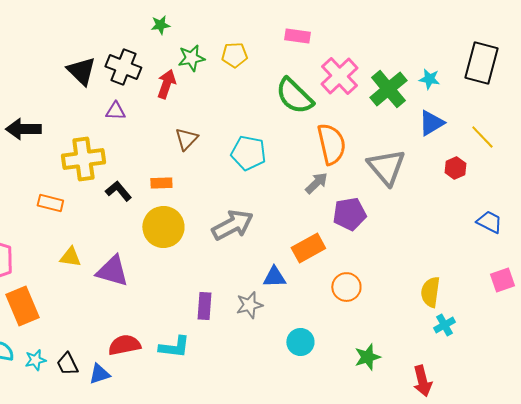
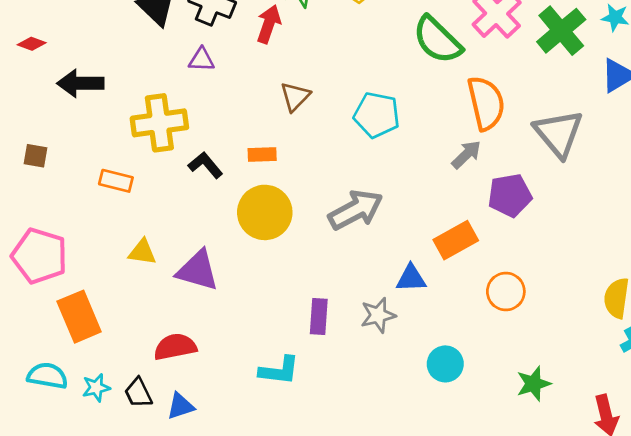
red semicircle: (124, 345) -> (175, 347), moved

